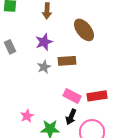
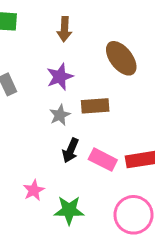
black arrow: (71, 117) -> (71, 150), moved

